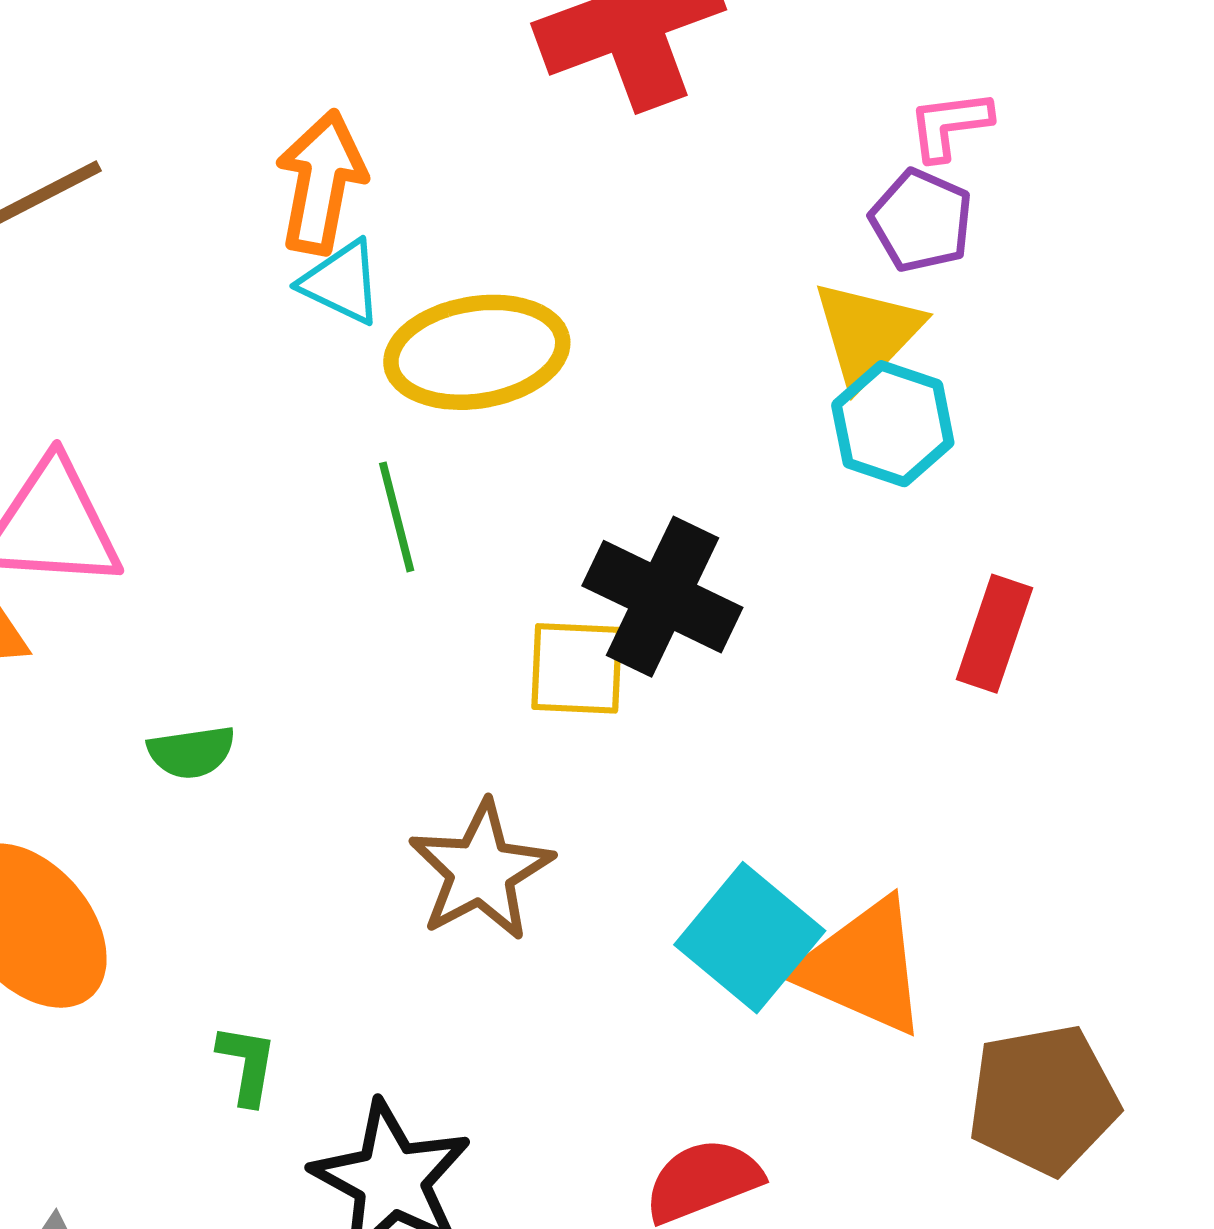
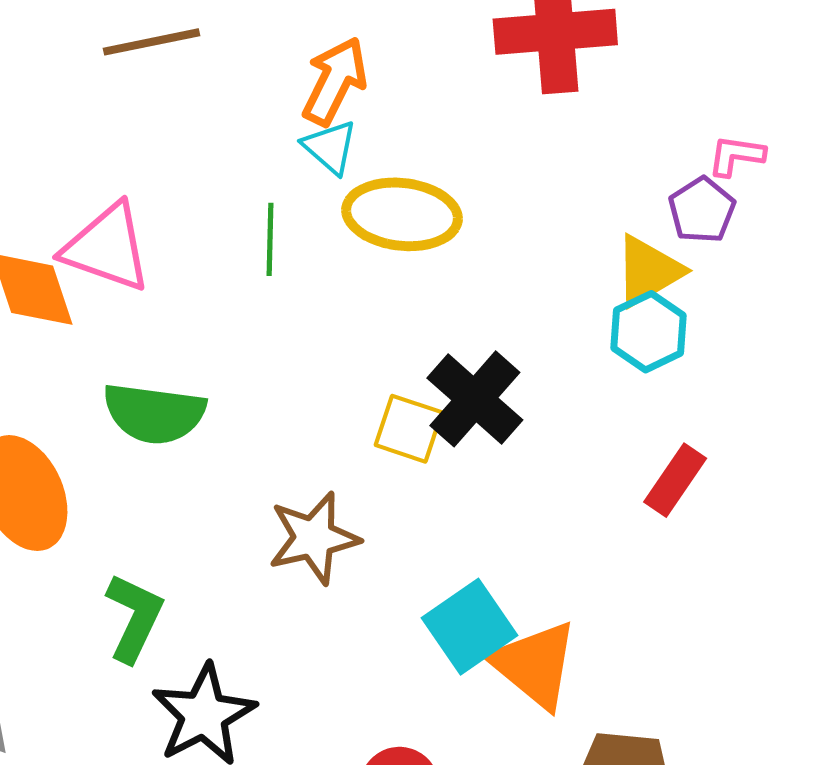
green line: (397, 517) -> (270, 239), moved
green semicircle: (191, 752) -> (154, 413), size x1.8
green L-shape: (247, 1064) -> (134, 618), size x1.6

